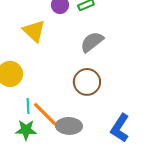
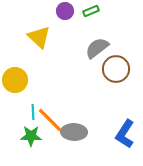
brown circle: (87, 82) -> (116, 69), moved

